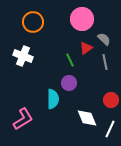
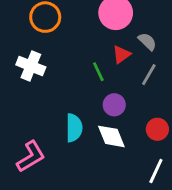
gray line: (105, 62) -> (149, 75), turned 42
purple circle: (69, 83) -> (114, 105), moved
white diamond: (87, 118) -> (111, 136), moved

